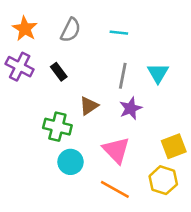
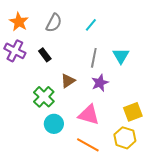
cyan line: (119, 33) -> (91, 25), turned -56
green cross: (57, 127) -> (44, 97), turned 30
pink triangle: (116, 150) -> (89, 115), turned -30

